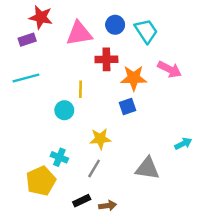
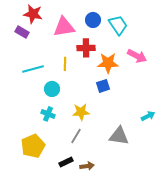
purple rectangle: (27, 40) -> (22, 32), turned 48
cyan line: (26, 78) -> (33, 69), moved
yellow line: (80, 89) -> (65, 64), moved
cyan cross: (59, 157) -> (48, 114), moved

